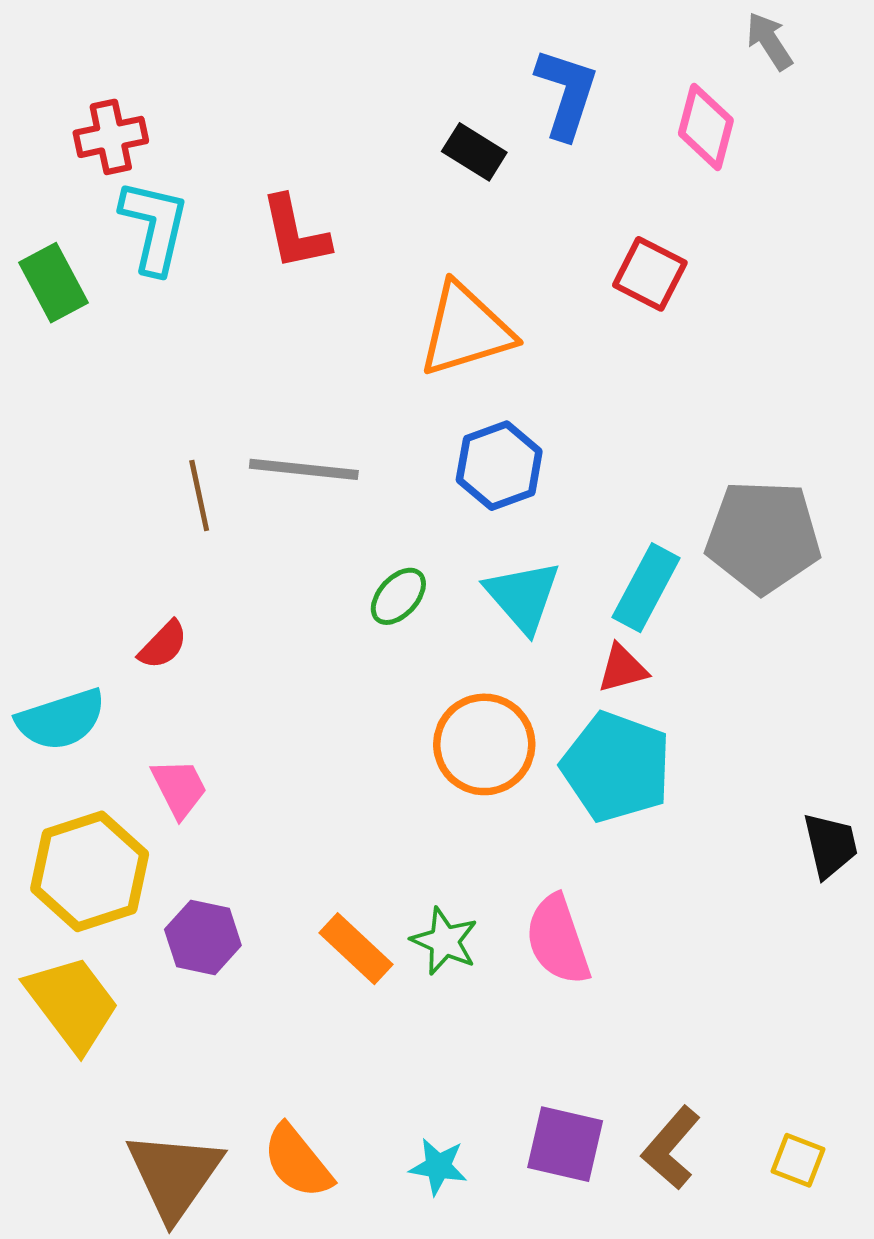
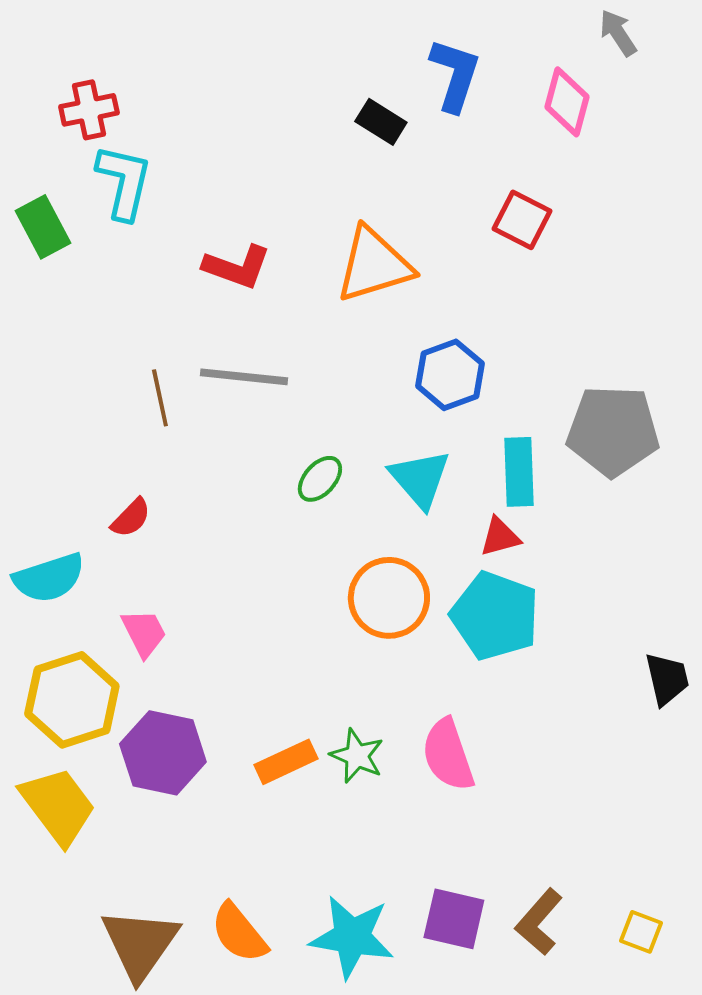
red L-shape: (295, 233) -> (237, 267), moved, turned -58
blue hexagon: (499, 466) -> (450, 375), moved
cyan rectangle: (646, 588) -> (519, 472), turned -30
purple hexagon: (203, 937) -> (163, 753), size x1.4
orange rectangle: (356, 949) -> (286, 762), turned -68
cyan star: (438, 1166) -> (352, 937), size x1.8

